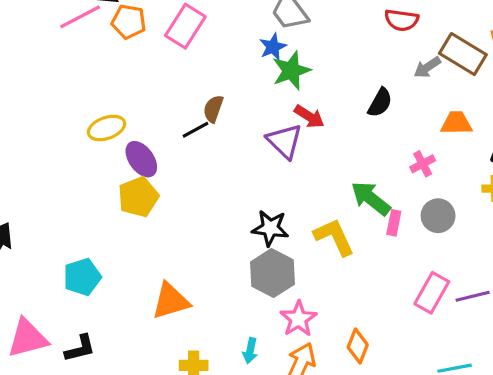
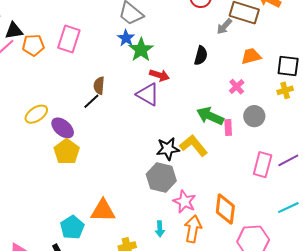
black star: (270, 228) -> (168, 149), moved
cyan pentagon: (82, 277) -> (72, 227), moved
orange triangle: (171, 301) -> (103, 211), turned 32
orange diamond: (358, 346) -> (225, 209), size x1.4

